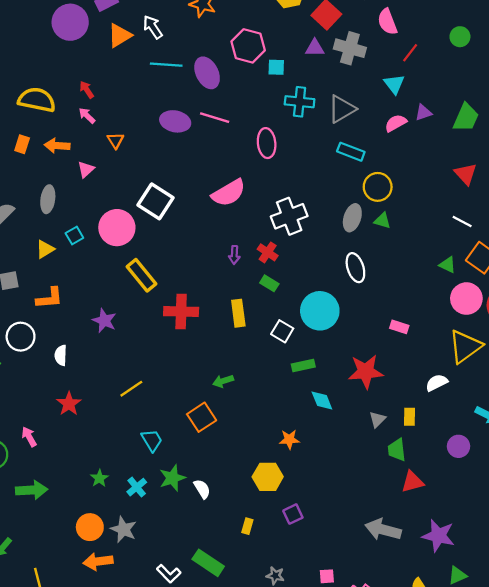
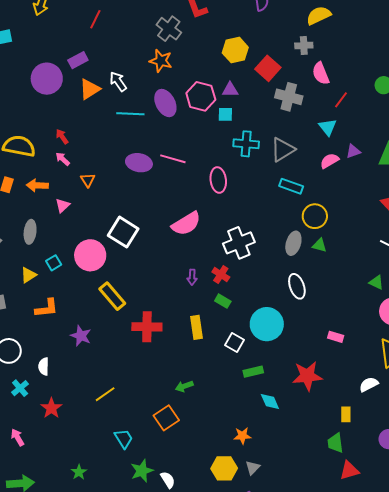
purple triangle: (315, 48) -> (230, 90), moved
purple ellipse: (207, 73) -> (165, 103), moved
orange L-shape: (50, 298) -> (47, 308), moved
gray triangle: (377, 419) -> (253, 468), moved
cyan cross: (137, 487) -> (20, 388), moved

